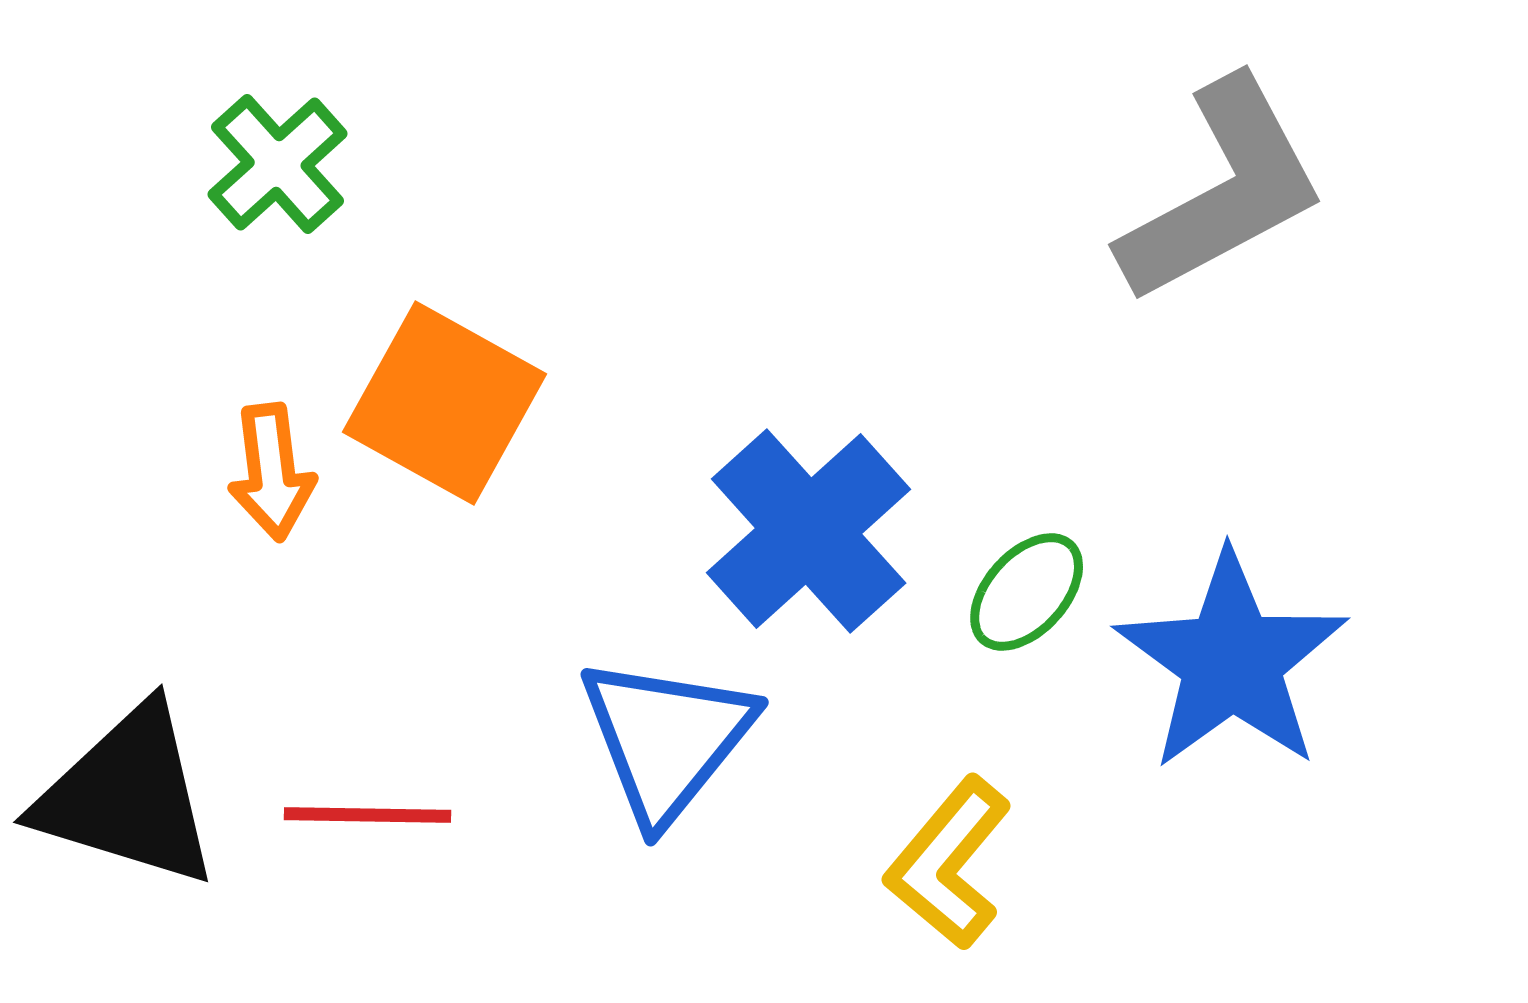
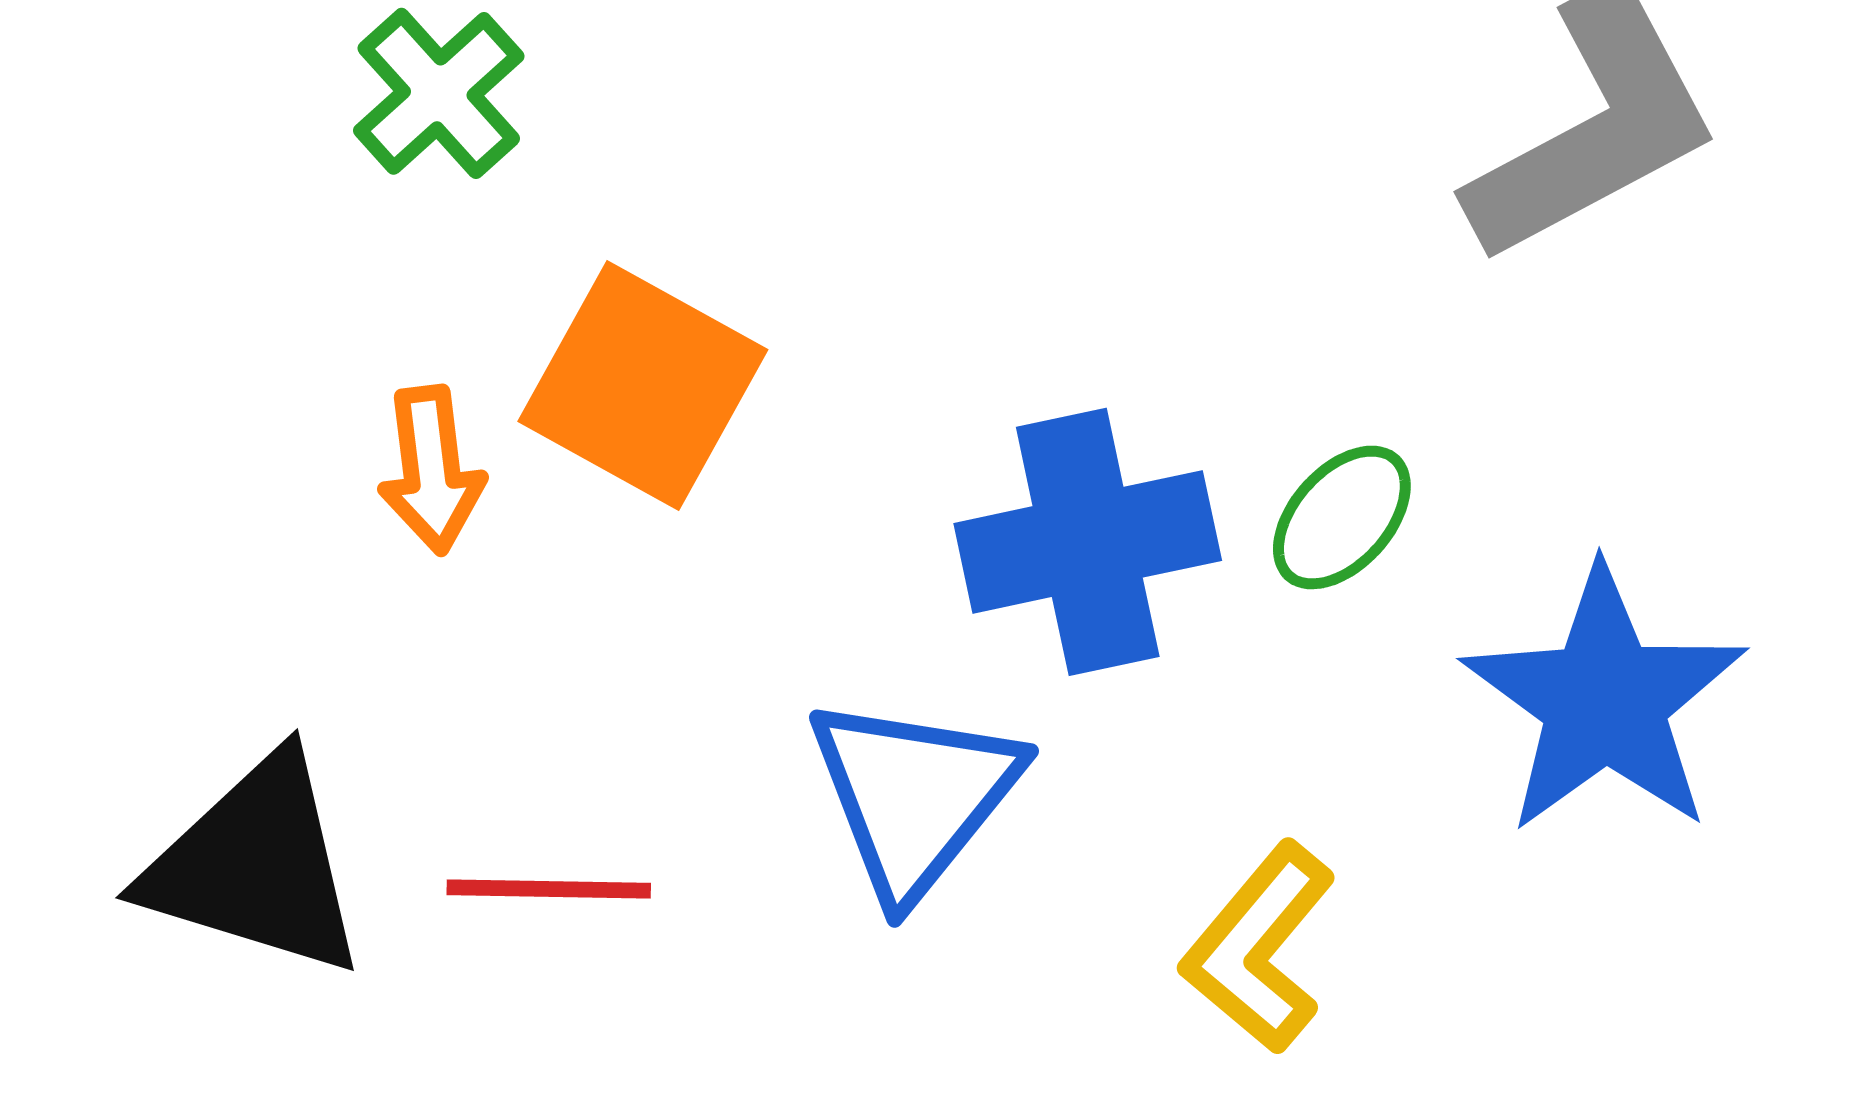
blue cross: (809, 531) -> (1088, 542), turned 30
green ellipse: (1027, 592) -> (1342, 517), moved

